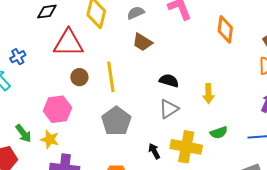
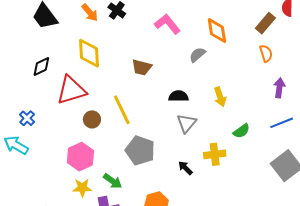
gray semicircle: (136, 13) -> (197, 55), moved
green arrow: (23, 133) -> (113, 181), moved
yellow cross: (186, 147) -> (215, 154), size x0.7

